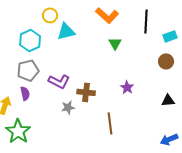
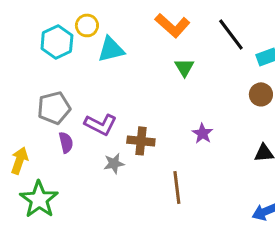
black line: (146, 21) -> (231, 34), turned -40
cyan hexagon: (30, 40) -> (57, 42), moved
purple semicircle: (25, 93) -> (66, 142), moved

